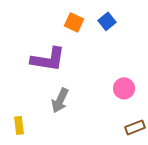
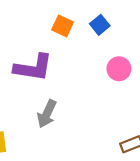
pink circle: (124, 88) -> (119, 69), moved

